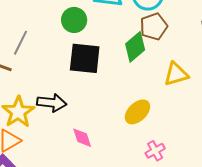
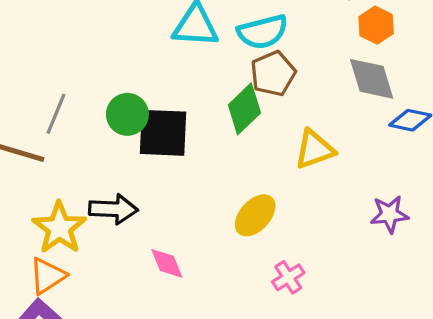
green circle: (74, 20) -> (127, 114), moved

